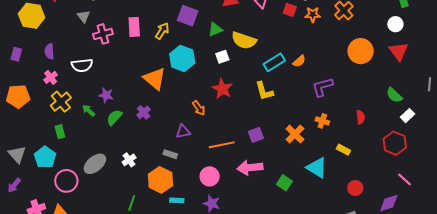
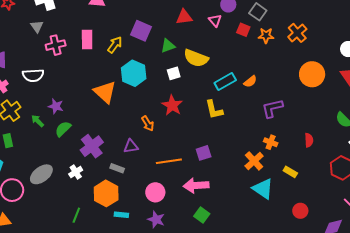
purple cross: (144, 112) -> (92, 146), moved, size x1.6
orange cross: (295, 134) -> (254, 161), moved
green square: (284, 183) -> (202, 215), moved

